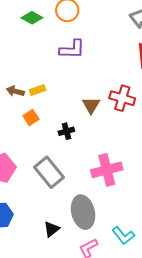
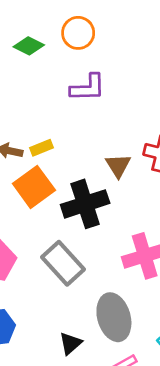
orange square: (31, 117) -> (34, 187), size x1.8
black cross: (66, 131) -> (85, 204), size x2.0

